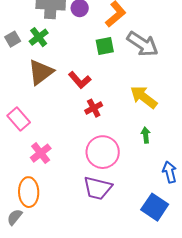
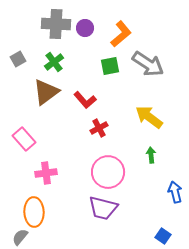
green cross: (39, 37) -> (54, 62), moved
pink cross: (41, 153) -> (46, 173), turned 30
blue square: (155, 207) -> (163, 236), moved, size x0.6

